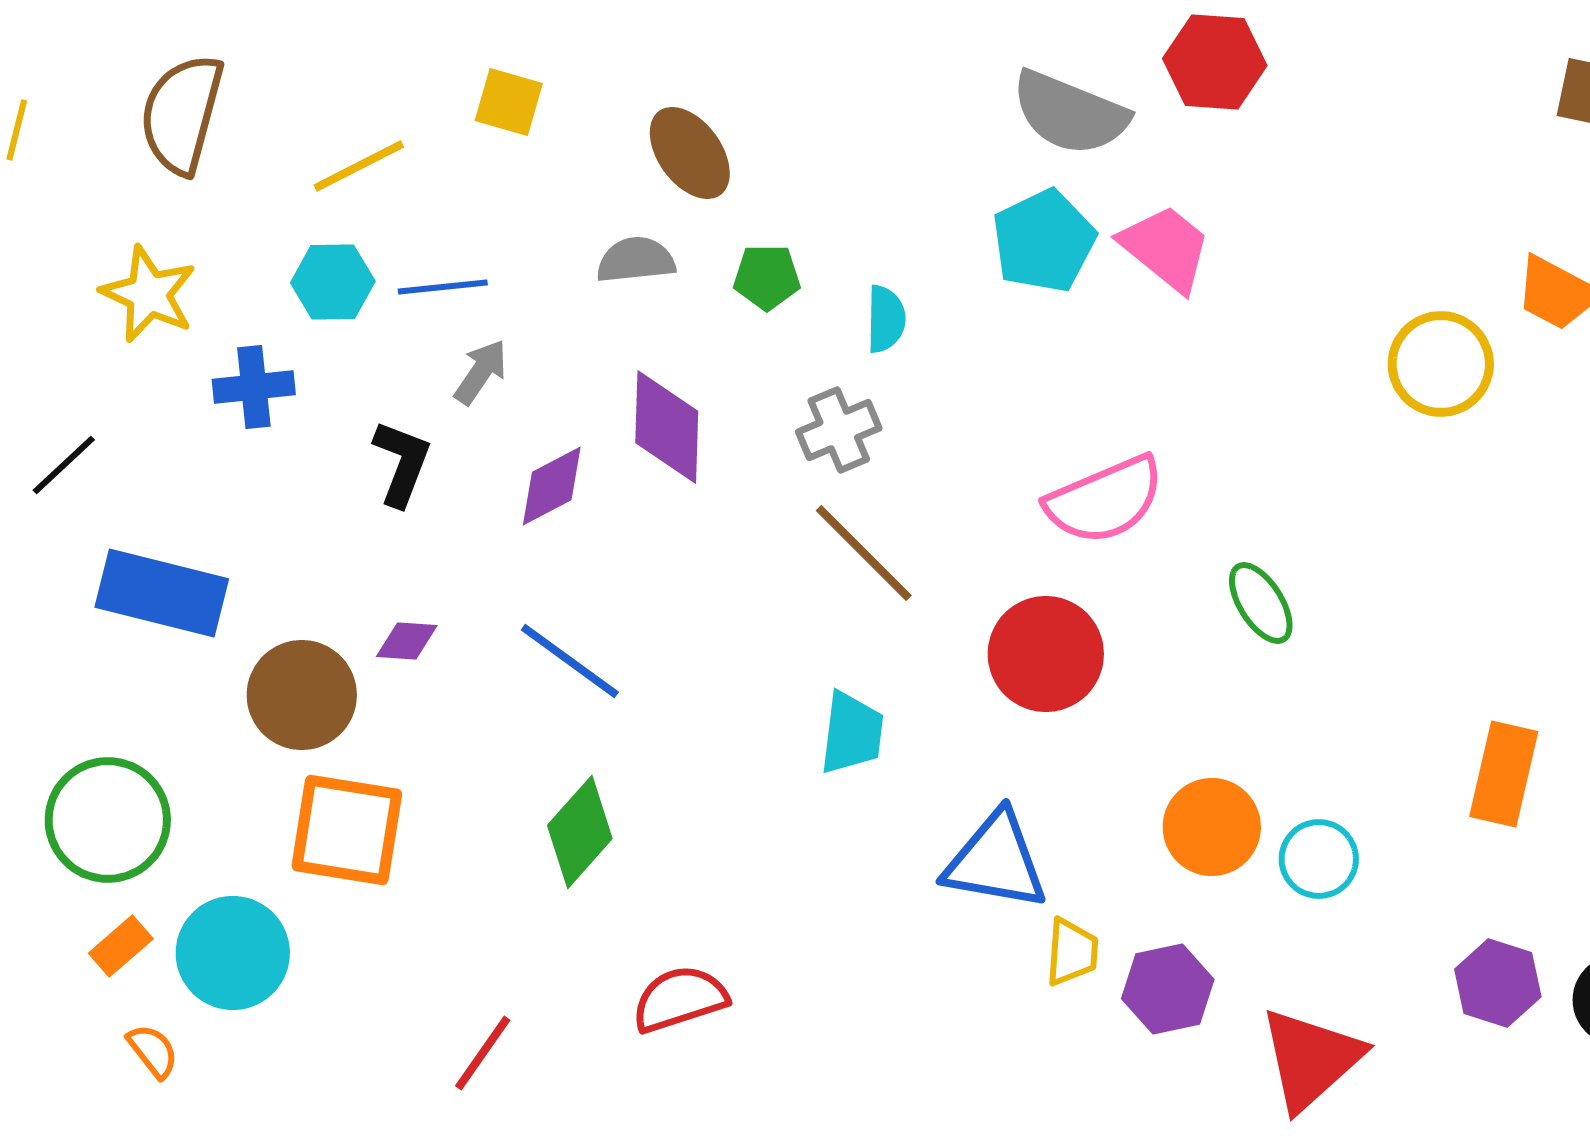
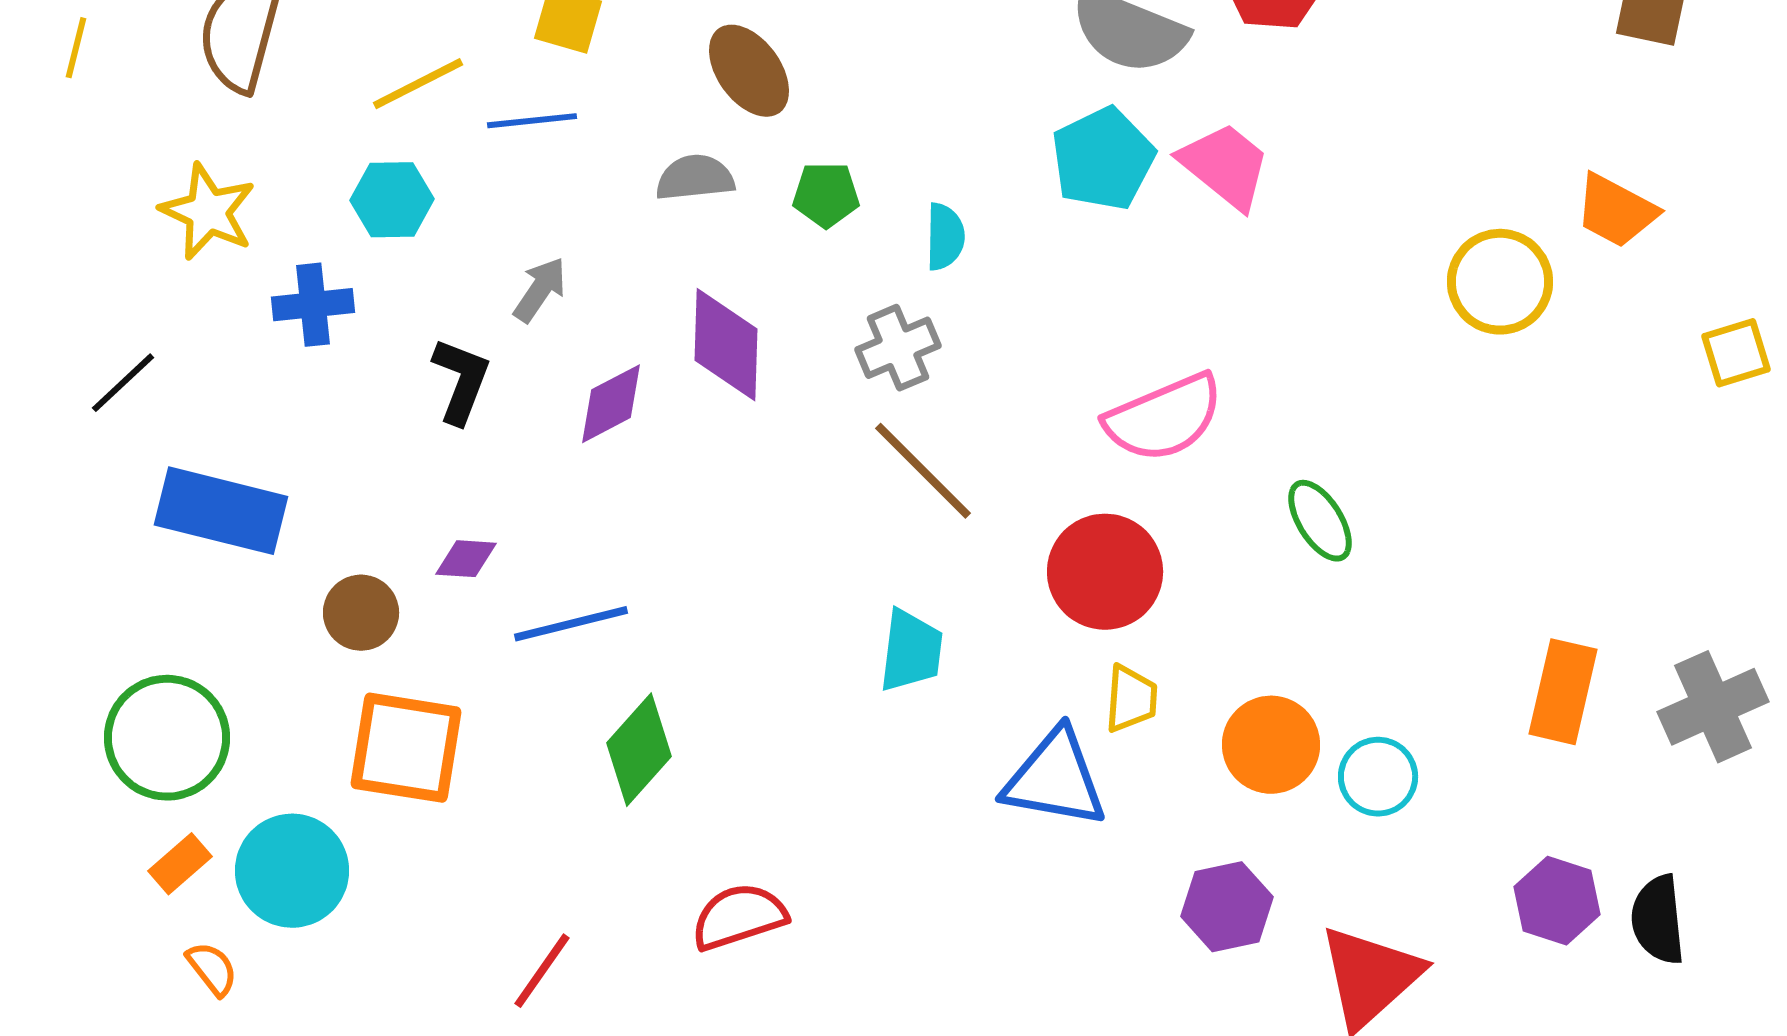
blue line: (443, 287) -> (532, 121), moved
blue line: (570, 661) -> (571, 624), moved, turned -50
brown circle: (302, 695) -> (361, 613), size x0.7
yellow trapezoid: (1072, 952) -> (1131, 699), moved

